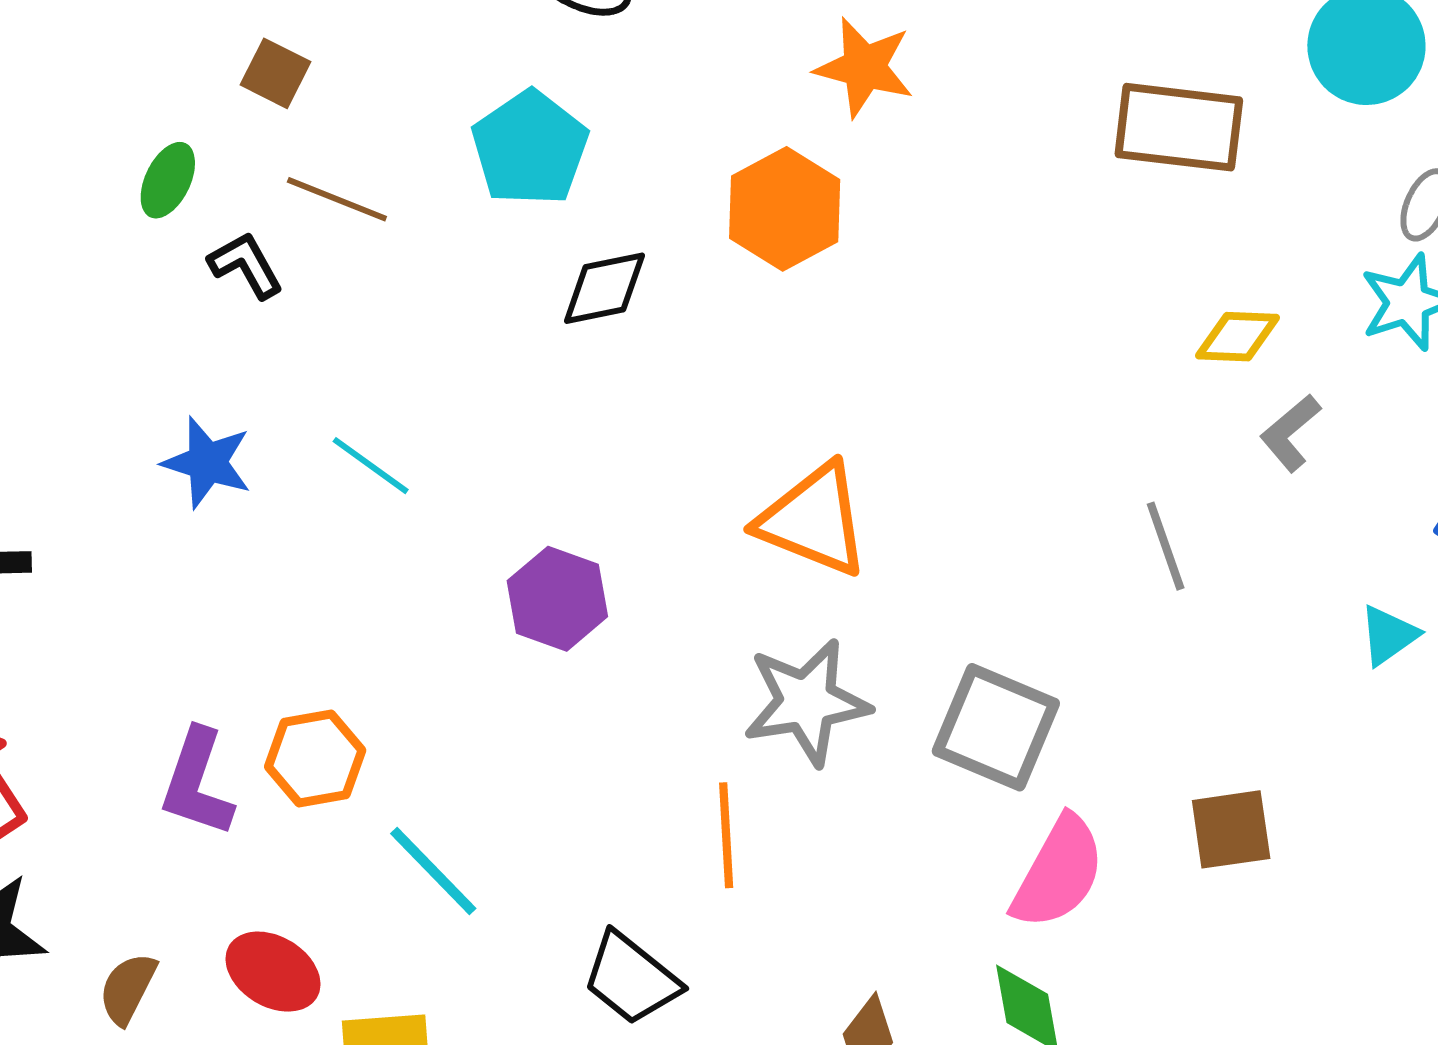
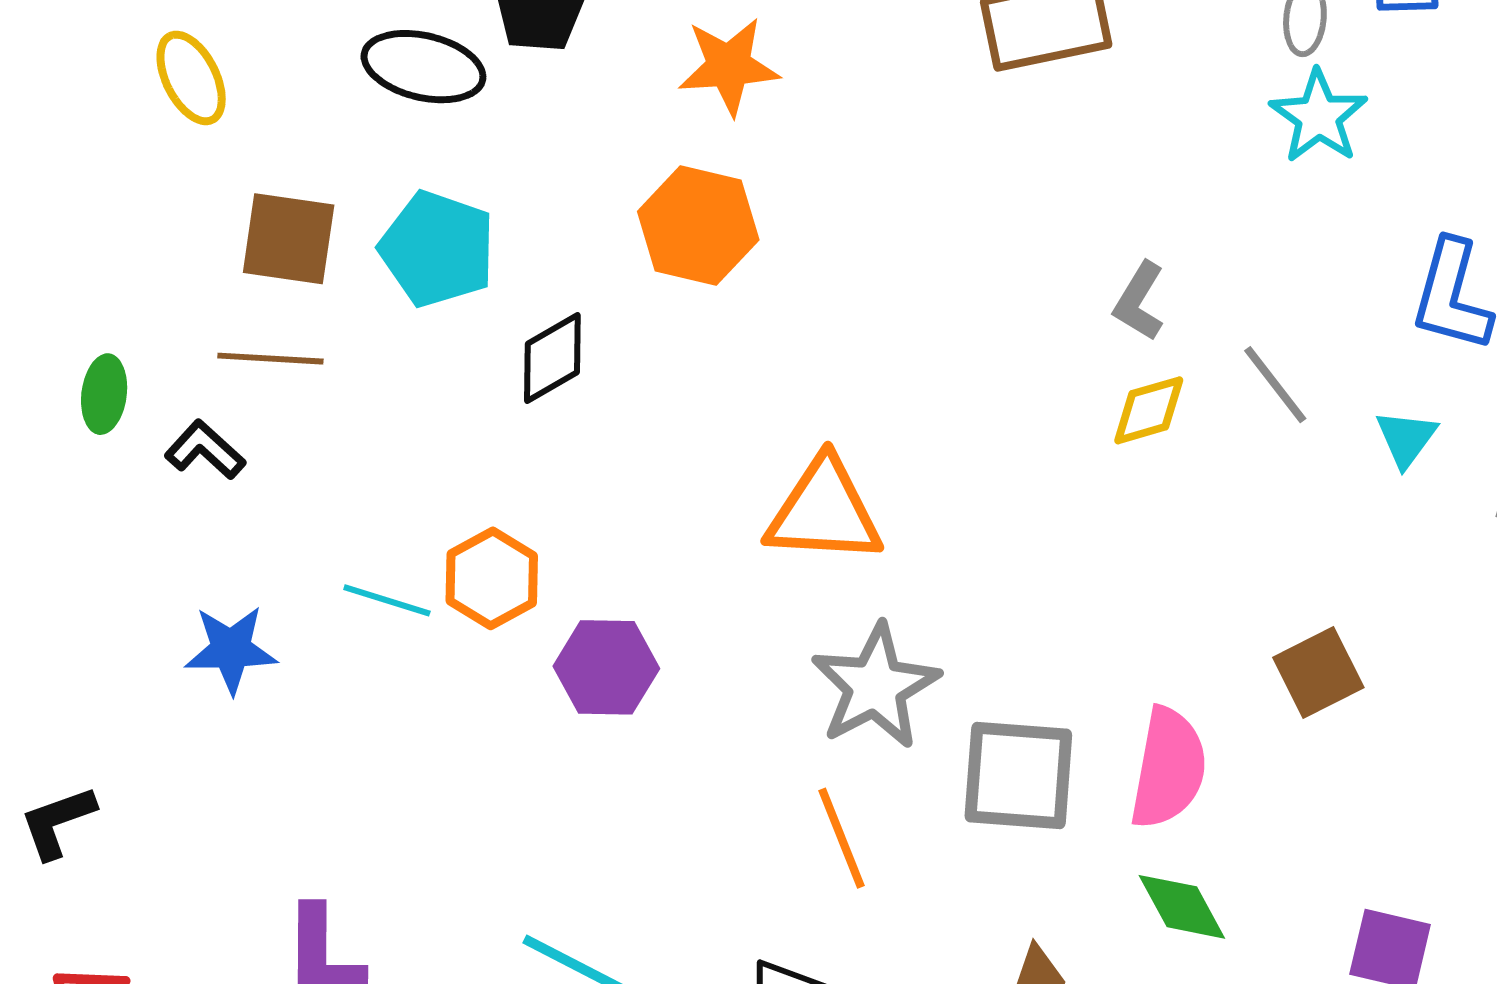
brown square: (275, 73) -> (289, 239), moved, size x1.5
yellow diamond: (1237, 337) -> (1149, 410), moved
gray L-shape: (1290, 433) -> (1139, 301), moved
gray line: (1166, 546) -> (1275, 385), moved
gray square: (996, 727) -> (1018, 775), moved
orange hexagon: (315, 758) -> (492, 578), moved

